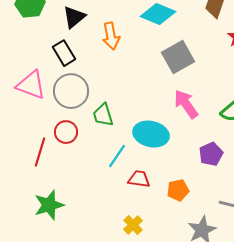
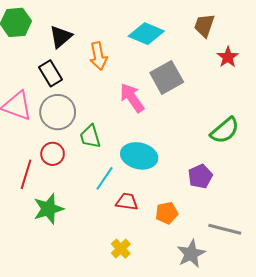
pink arrow: (186, 104) -> (132, 98), moved
green star: (49, 205) -> (48, 209), moved

